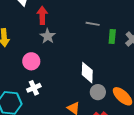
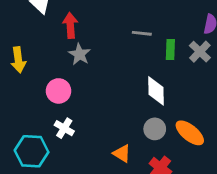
white diamond: (87, 73) -> (156, 91), moved
white cross: (34, 88) -> (64, 128), turned -32

